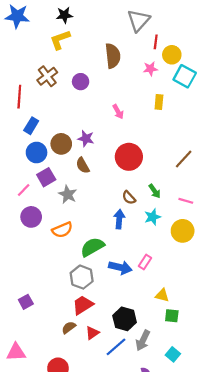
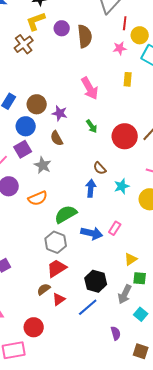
brown cross: (47, 76) -> (24, 44), moved
purple circle: (81, 82) -> (62, 28), moved
pink arrow: (118, 112) -> (90, 88), size x1.6
brown circle: (61, 144) -> (37, 104), moved
blue circle: (37, 152) -> (26, 126), moved
red circle: (129, 157) -> (125, 136), moved
green arrow: (155, 191) -> (92, 126), moved
yellow triangle: (162, 295) -> (131, 259), turned -48
red triangle: (92, 333) -> (59, 299), moved
gray arrow: (143, 340) -> (125, 294), moved

